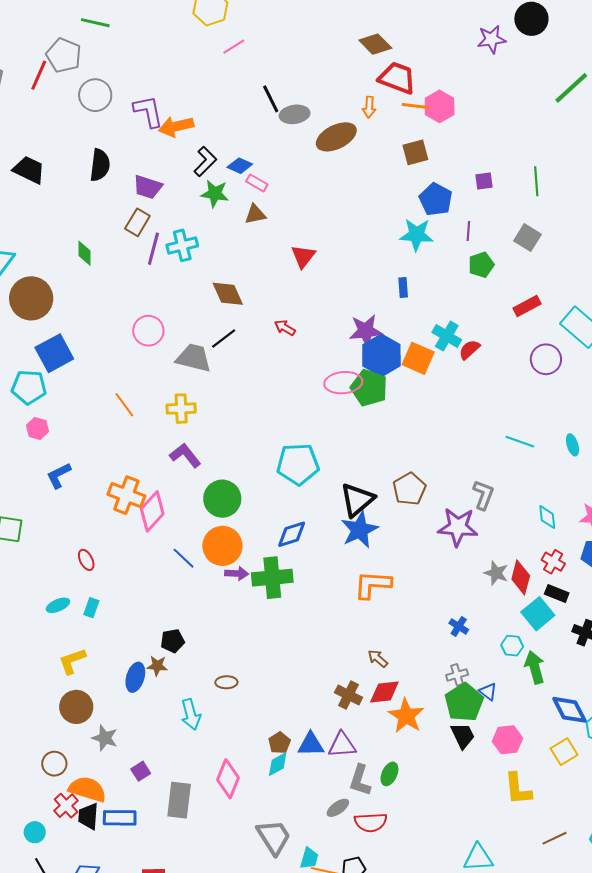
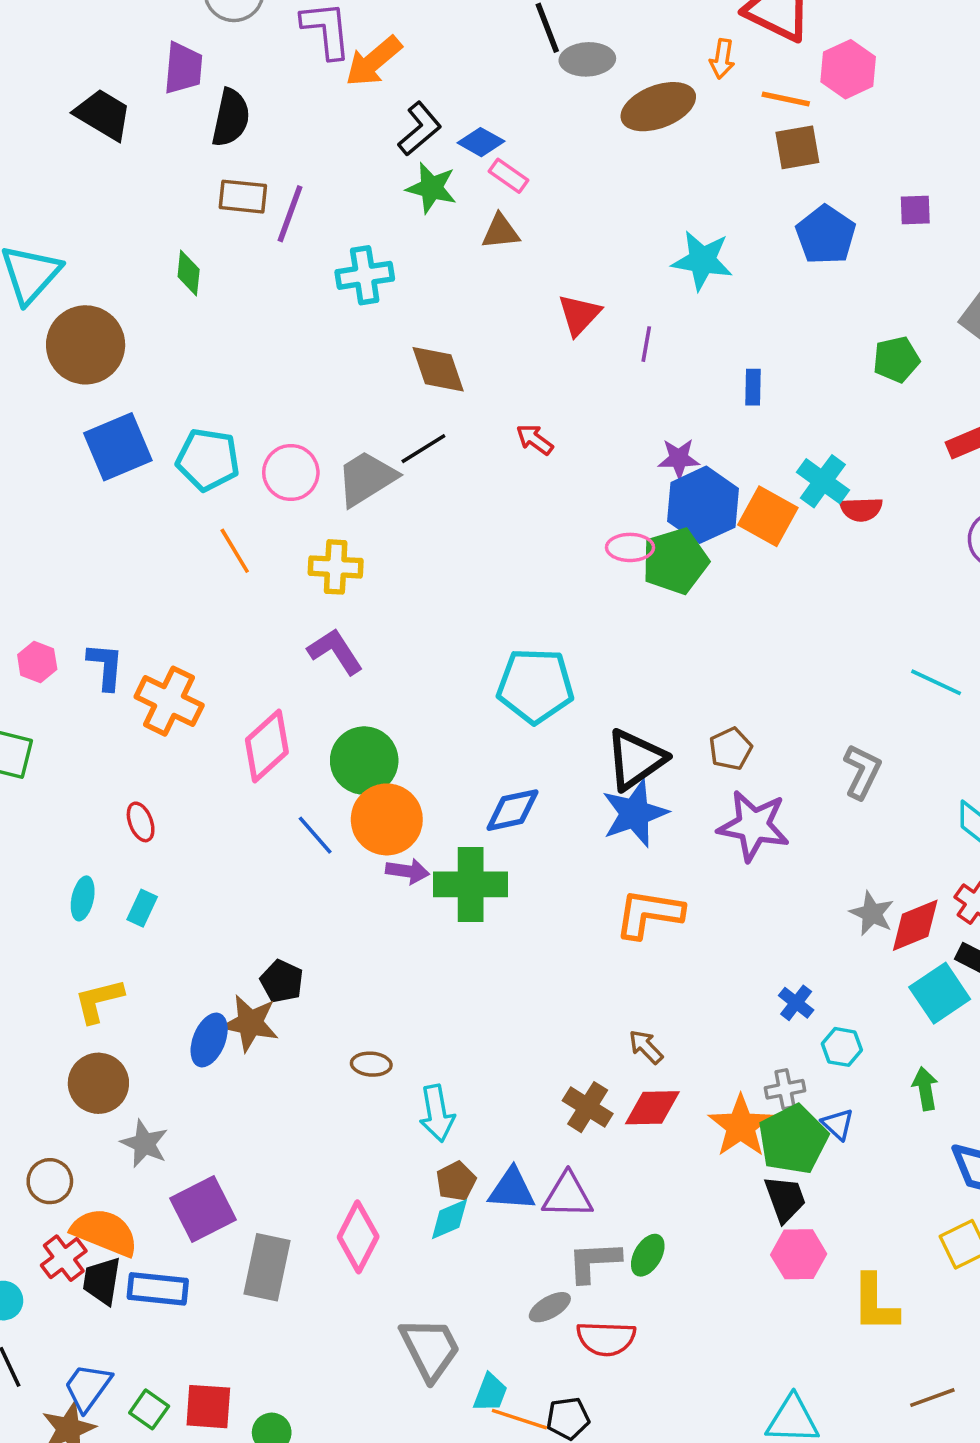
orange line: (415, 106) -> (786, 99), moved
orange arrow: (176, 126) -> (374, 61), turned -32
purple trapezoid: (148, 187) -> (183, 68), moved, turned -108
brown rectangle: (137, 222) -> (243, 197), moved, turned 60
purple line: (468, 231) -> (646, 344), moved
cyan star: (416, 235) -> (702, 260), moved
purple line: (153, 249) -> (290, 214), moved
pink circle: (148, 331) -> (291, 472), moved
purple star: (366, 331) -> (679, 459), size x0.7
red semicircle: (469, 350) -> (861, 509), turned -145
gray trapezoid: (194, 358) -> (366, 478), turned -51
pink ellipse: (343, 383) -> (630, 547), size x0.7
cyan pentagon: (29, 387) -> (208, 460), moved
green pentagon: (369, 388) -> (675, 561), turned 30
pink hexagon: (37, 428) -> (37, 662), moved
blue L-shape: (59, 475) -> (106, 666), turned 116
brown pentagon: (409, 489) -> (731, 749), size x0.7
orange cross: (126, 495) -> (169, 701), moved
green circle: (222, 499) -> (364, 761), moved
purple star: (458, 527) -> (753, 826), moved
red diamond: (521, 577) -> (915, 925), turned 48
cyan ellipse: (58, 605) -> (83, 898), turned -60
black pentagon: (173, 641) -> (282, 981), turned 30
cyan hexagon: (512, 646) -> (842, 1047), moved
brown star: (157, 666) -> (250, 1023), size x1.5
green arrow: (535, 667) -> (925, 1089), size x0.7
cyan arrow: (191, 714) -> (437, 1113), moved
orange star: (406, 716) -> (741, 1126), moved
pink hexagon: (507, 740) -> (799, 1254), moved
purple square: (141, 771) -> (203, 1209), size x1.8
gray L-shape: (360, 780) -> (594, 1262), turned 64

